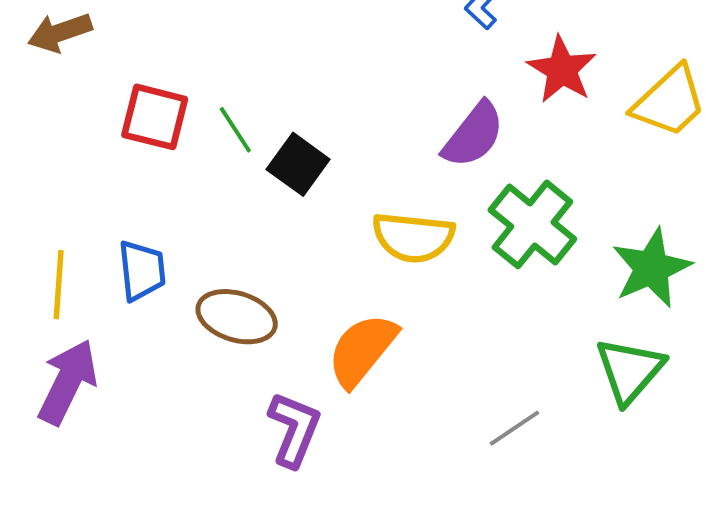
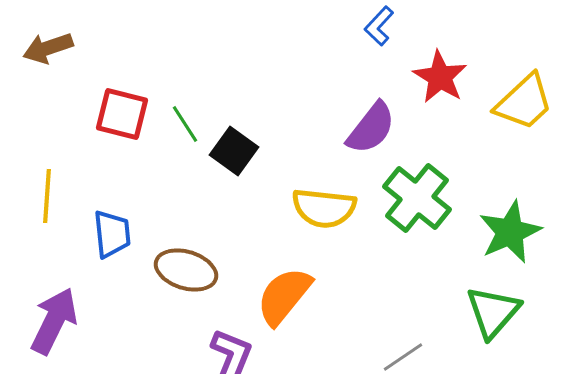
yellow line: (59, 285) -> (47, 196), moved

